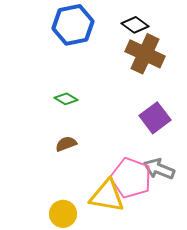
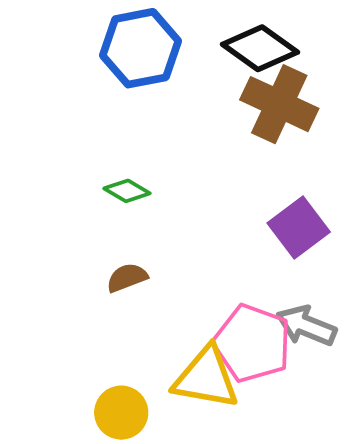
black diamond: (135, 25) -> (260, 48), size x1.4

